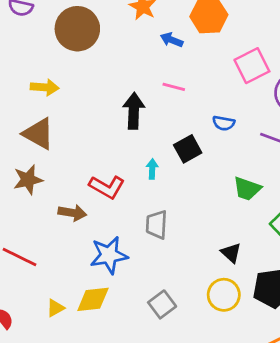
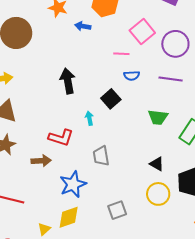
pink line: (174, 87) -> (121, 54), moved
gray square: (162, 304) -> (117, 210), turned 30

